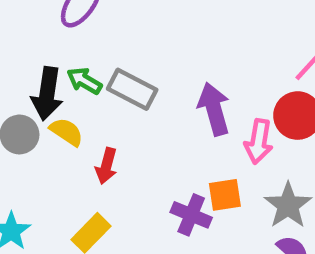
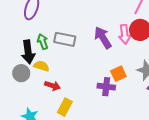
green arrow: (84, 81) -> (43, 42), turned 56
pink arrow: (259, 142) -> (125, 34), moved
red arrow: (106, 166) -> (52, 86), moved, turned -70

